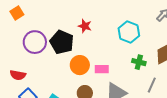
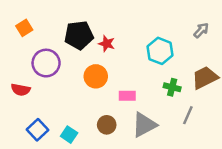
black pentagon: (62, 42) -> (79, 35), moved, turned -30
orange circle: (80, 65) -> (96, 76), moved
red semicircle: (18, 75) -> (21, 90), moved

